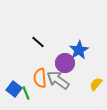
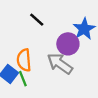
orange semicircle: (40, 78) -> (24, 60), moved

